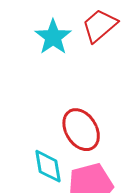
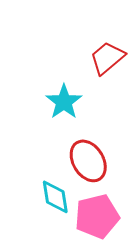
cyan star: (53, 37) -> (64, 102), moved

